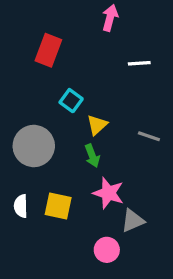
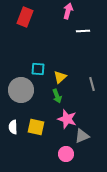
red rectangle: (48, 50) -> (25, 17), moved
white line: (139, 63) -> (83, 31), moved
cyan square: (71, 101) -> (38, 69), moved, turned -32
gray line: (149, 136) -> (92, 84), turned 56

